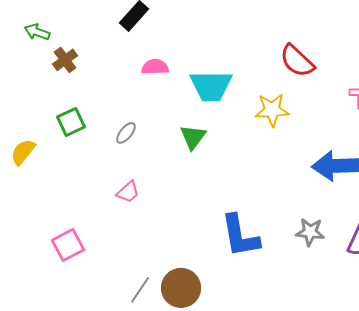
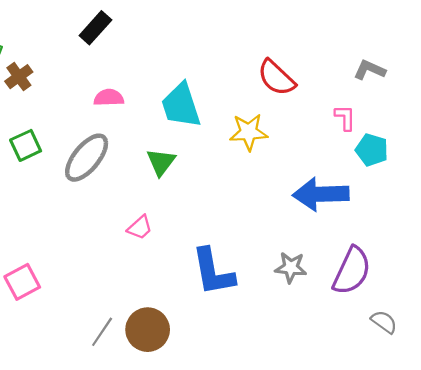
pink semicircle: (155, 67) -> (109, 98), moved
cyan trapezoid: (211, 86) -> (181, 105), turned 72
gray ellipse: (126, 133) -> (87, 158), size x2.0
pink trapezoid: (128, 192) -> (140, 228), moved

